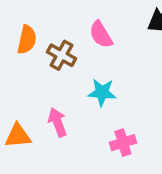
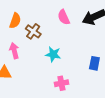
pink semicircle: (101, 35) -> (64, 17), moved
pink arrow: (57, 122) -> (14, 51), moved

